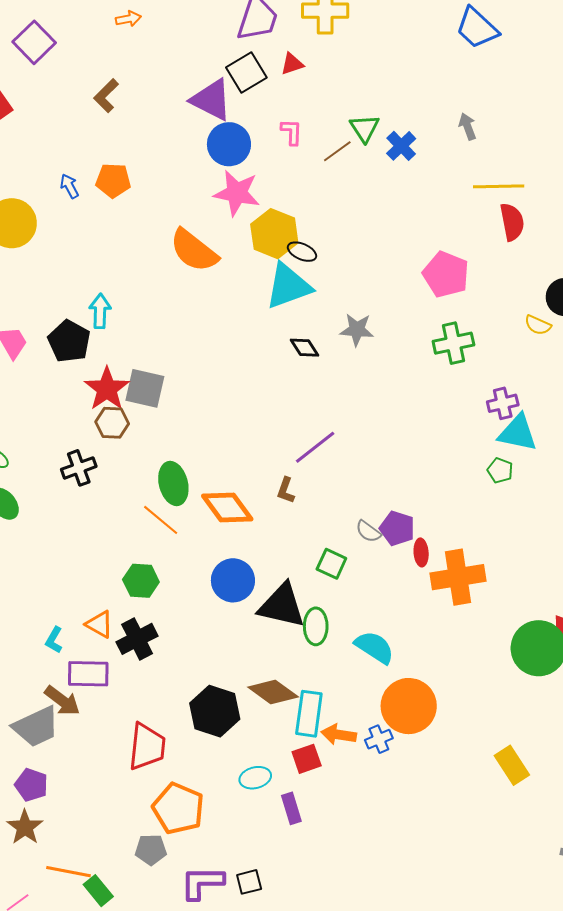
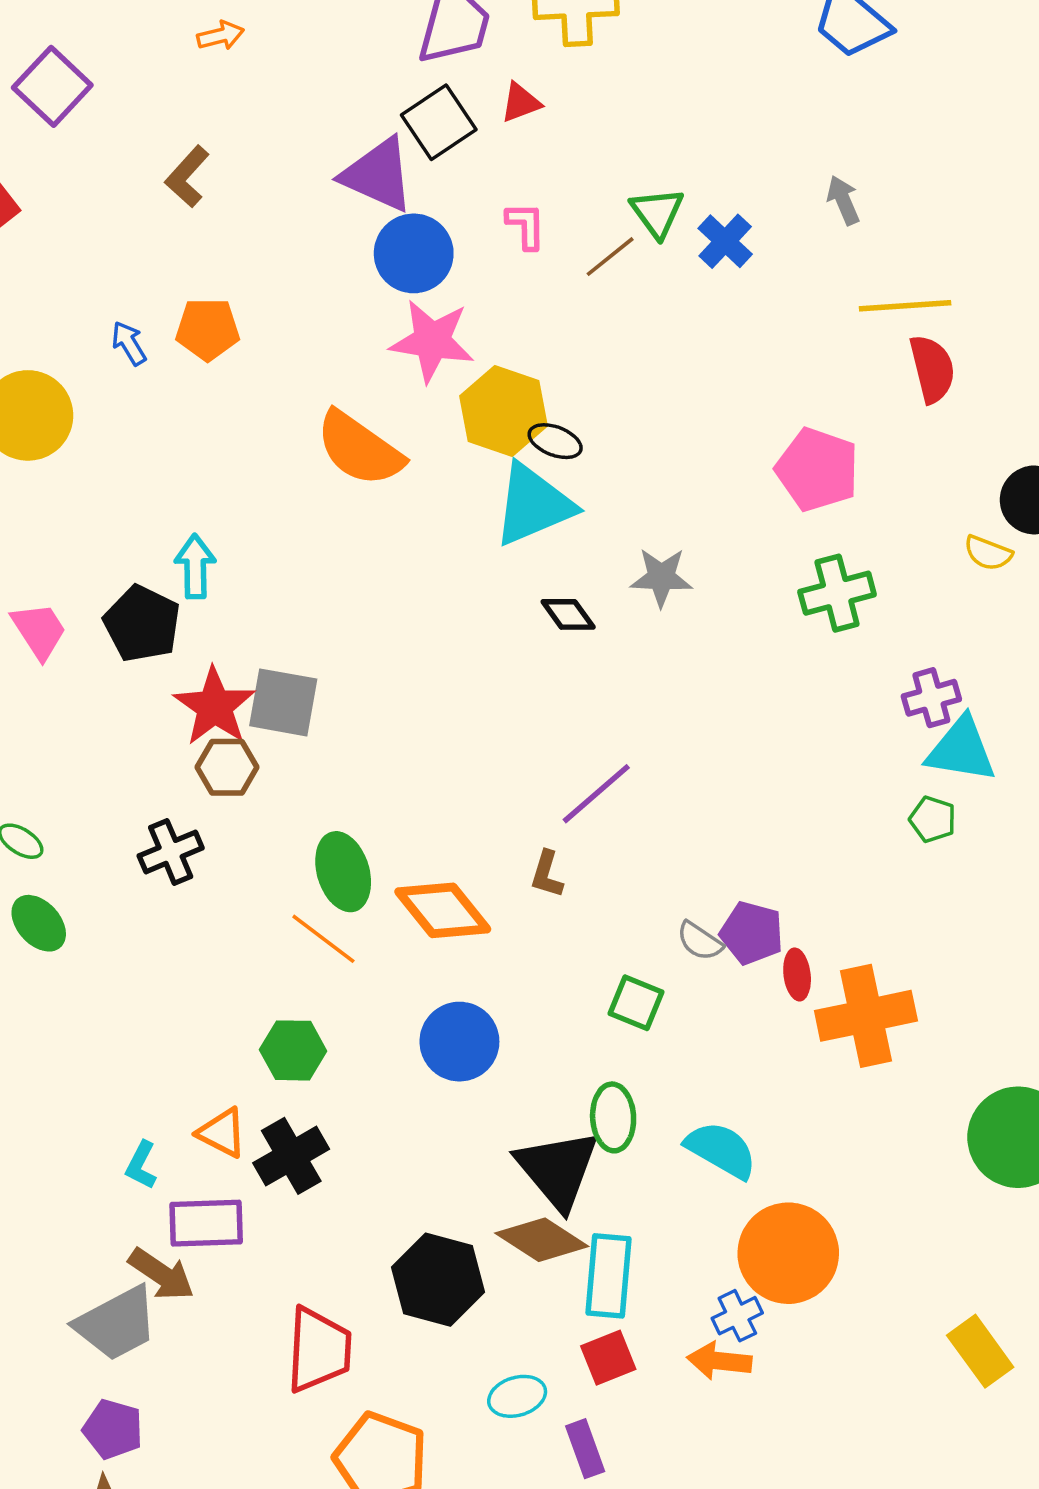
black triangle: (282, 606) -> (558, 1169), moved, turned 40
orange arrow: (339, 735) -> (719, 1361), moved

